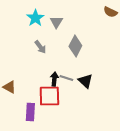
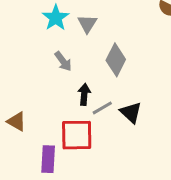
gray line: (66, 78) -> (102, 108), turned -48
black arrow: (54, 79) -> (84, 94), moved

